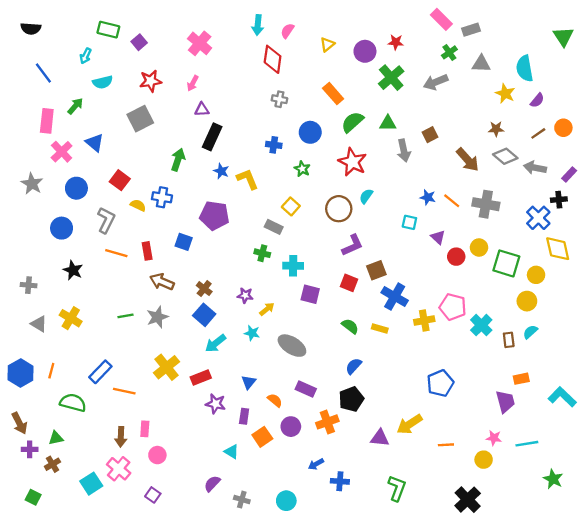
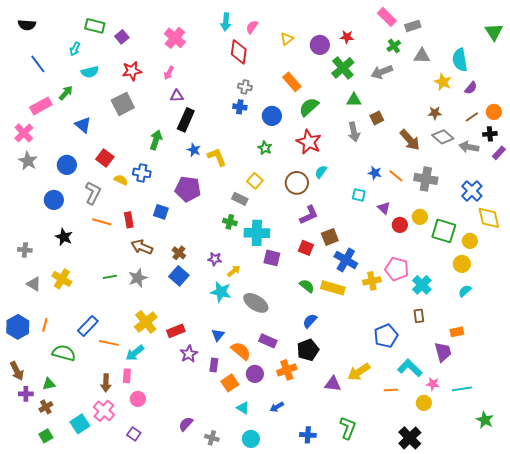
pink rectangle: (47, 121) -> (41, 106), turned 55
green triangle: (388, 123) -> (354, 100), moved
blue cross: (274, 145) -> (240, 107), moved
pink cross: (62, 152) -> (24, 133), moved
black cross: (559, 200) -> (490, 134), moved
cyan cross: (293, 266) -> (257, 233), size x1.4
yellow rectangle: (380, 328) -> (333, 288), size x1.6
cyan star: (252, 333) -> (221, 292), size x1.5
brown rectangle: (509, 340) -> (419, 316), moved
cyan arrow: (216, 343) -> (135, 353), moved
cyan L-shape: (562, 397) -> (410, 368), moved
orange semicircle: (275, 400) -> (241, 351), size x1.5
purple star: (216, 404) -> (189, 354), turned 30
cyan triangle: (232, 452) -> (243, 408), moved
blue cross: (340, 481) -> (308, 435), moved
green square: (33, 497) -> (46, 436), moved, turned 32

